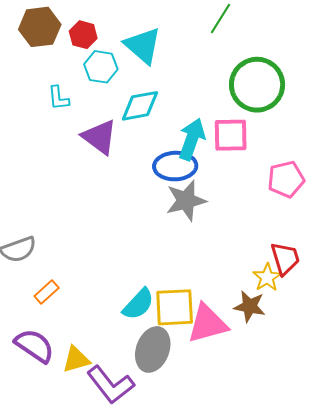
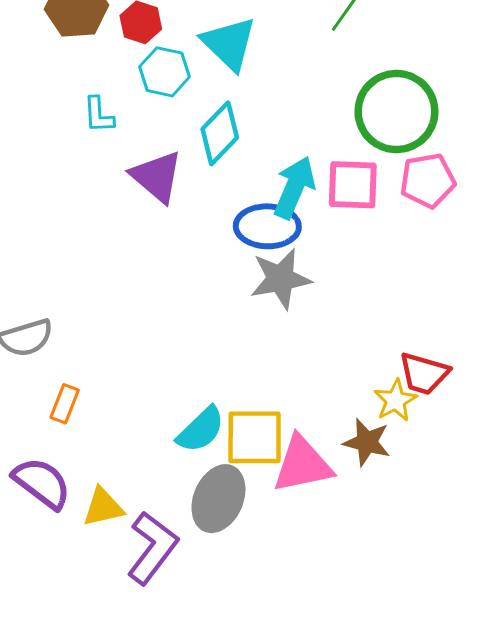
cyan diamond: (140, 106) -> (220, 133), turned -39
pink pentagon: (286, 179) -> (428, 180), moved
red trapezoid: (285, 258) -> (424, 374), turned 120
orange rectangle: (47, 292) -> (65, 404), turned -30
purple L-shape: (111, 385) -> (152, 548), turned -108

